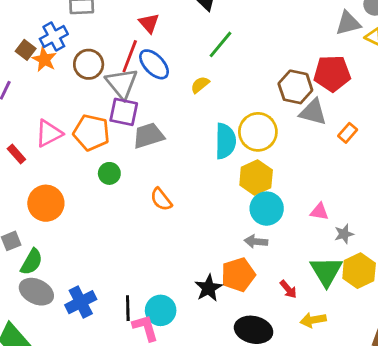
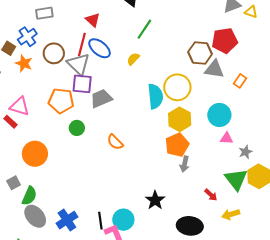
orange star: (44, 59) -> (24, 63), moved
pink triangle: (49, 133) -> (20, 106), moved, turned 50
cyan circle: (267, 209) -> (219, 115), moved
gray arrow: (256, 241) -> (185, 164), turned -77
orange pentagon: (238, 275) -> (177, 145), moved
gray ellipse: (36, 292) -> (35, 216), turned 30

